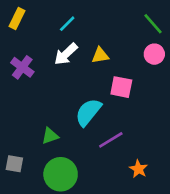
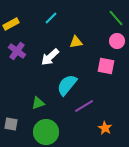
yellow rectangle: (17, 18) -> (11, 24), moved, turned 35
white arrow: (66, 54) -> (50, 57), moved
pink square: (121, 87) -> (106, 66), moved

